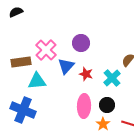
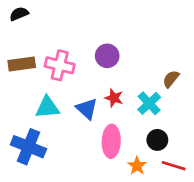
pink cross: (46, 50) -> (60, 65), turned -30
brown rectangle: (21, 62) -> (22, 64), moved
blue triangle: (66, 66) -> (87, 109), moved, turned -30
black circle: (107, 105) -> (157, 140), moved

